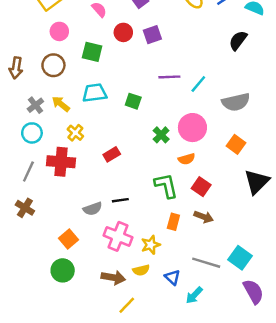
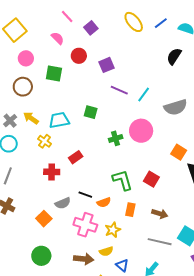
purple square: (152, 35) -> (107, 65), moved
purple line: (169, 77) -> (119, 90), turned 30
cyan trapezoid: (95, 93) -> (59, 120), moved
green cross: (161, 135) -> (116, 138), turned 32
orange square: (236, 144) -> (179, 152), moved
orange semicircle: (187, 159) -> (104, 202), moved
red cross: (61, 162) -> (52, 172), moved, size x0.7
black line: (120, 200) -> (85, 195), turned 32
brown arrow: (204, 217) -> (160, 214), moved
orange square: (69, 239) -> (44, 219), moved
blue triangle: (172, 277) -> (122, 265), moved

